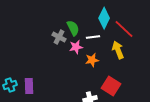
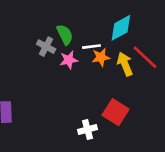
cyan diamond: (104, 18) -> (121, 28), moved, turned 35
red line: (124, 29) -> (145, 57), moved
orange star: (92, 60) -> (101, 57), moved

